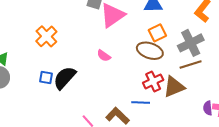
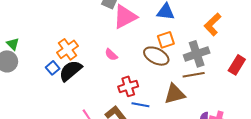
orange cross: (46, 36) -> (68, 49), moved
blue square: (46, 78) -> (53, 68), turned 32
red cross: (153, 81) -> (128, 86), moved

